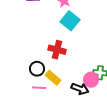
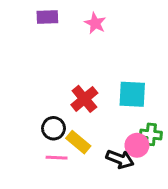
cyan square: (70, 21) -> (132, 94), moved, turned -36
red cross: (57, 50) -> (84, 99), turned 36

